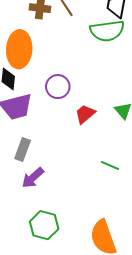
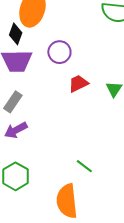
green line: (110, 166) -> (84, 166), moved

